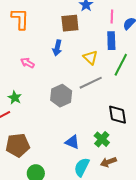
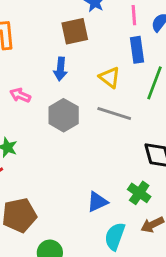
gray line: (91, 83) -> (114, 114), turned 50
gray hexagon: (61, 96) -> (64, 115), moved
blue triangle: (72, 142) -> (97, 202), turned -42

